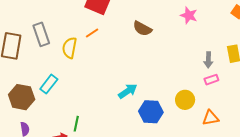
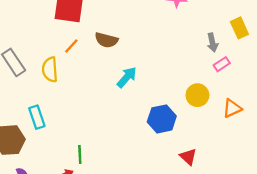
brown semicircle: (142, 29) -> (106, 40), moved
cyan rectangle: (49, 84) -> (37, 117), turned -42
cyan arrow: (128, 91) -> (127, 77), moved

